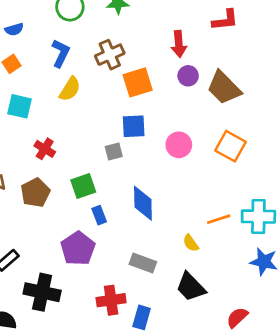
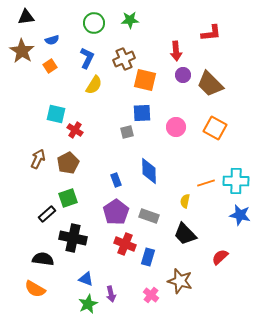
orange square: (138, 82) -> (145, 80), turned 30
cyan square: (19, 106) -> (56, 114), moved
green square: (83, 186) -> (68, 198), moved
yellow semicircle: (191, 243) -> (185, 201), turned 48
purple pentagon: (78, 248) -> (116, 212), moved
red cross: (111, 300) -> (125, 244), turned 30

